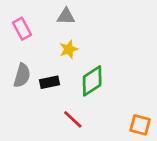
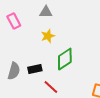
gray semicircle: (22, 75) -> (14, 71), moved
black rectangle: (49, 82) -> (35, 69), moved

